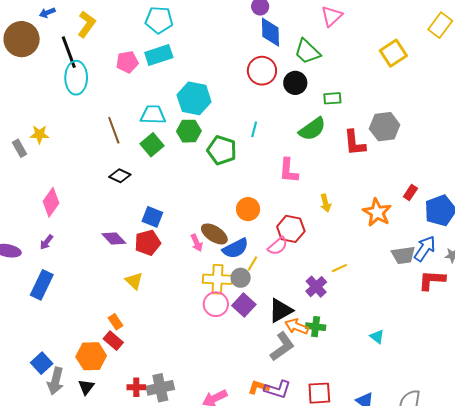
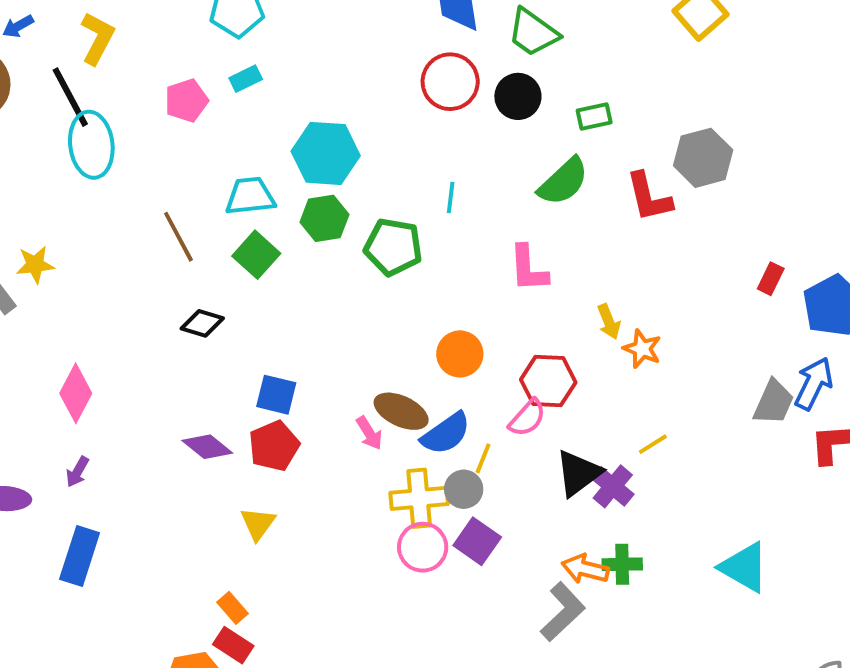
cyan rectangle: (159, 55) -> (246, 79), size x0.6
orange star: (377, 212) -> (642, 349), moved, size x0.7
gray trapezoid: (403, 255) -> (774, 402), turned -50
yellow triangle: (134, 281) -> (258, 524), turned 30
black triangle: (281, 310) -> (578, 473), moved
cyan triangle: (377, 337) -> (744, 567), size x1.8

